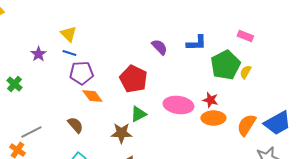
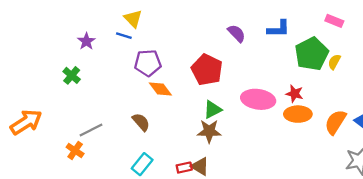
blue line: (69, 53) -> (124, 36), moved
purple star: (38, 54) -> (86, 41), moved
brown star: (121, 133) -> (209, 131), moved

